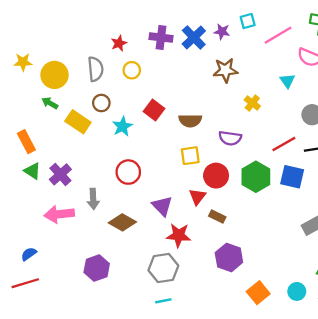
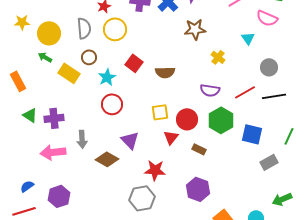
yellow circle: (132, 70) -> (115, 29), size x1.5
purple semicircle: (230, 138) -> (210, 90), moved
orange rectangle: (26, 142) -> (18, 81), moved
yellow square: (190, 156) -> (160, 112), moved
red circle: (128, 172) -> (112, 104), moved
purple cross: (60, 174) -> (54, 118), turned 36
blue square: (292, 177) -> (252, 134), moved
purple triangle: (162, 206) -> (130, 140), moved
brown rectangle: (217, 217) -> (199, 149), moved
purple hexagon: (97, 268) -> (59, 196), moved

